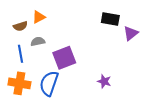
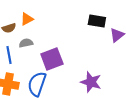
purple star: (104, 81) -> (91, 82), size x1.5

